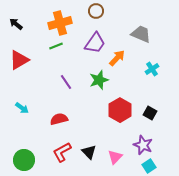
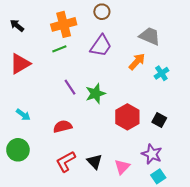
orange arrow: (117, 58) -> (137, 62), moved
green star: (99, 80) -> (96, 94), moved
green circle: (24, 160) -> (18, 150), moved

